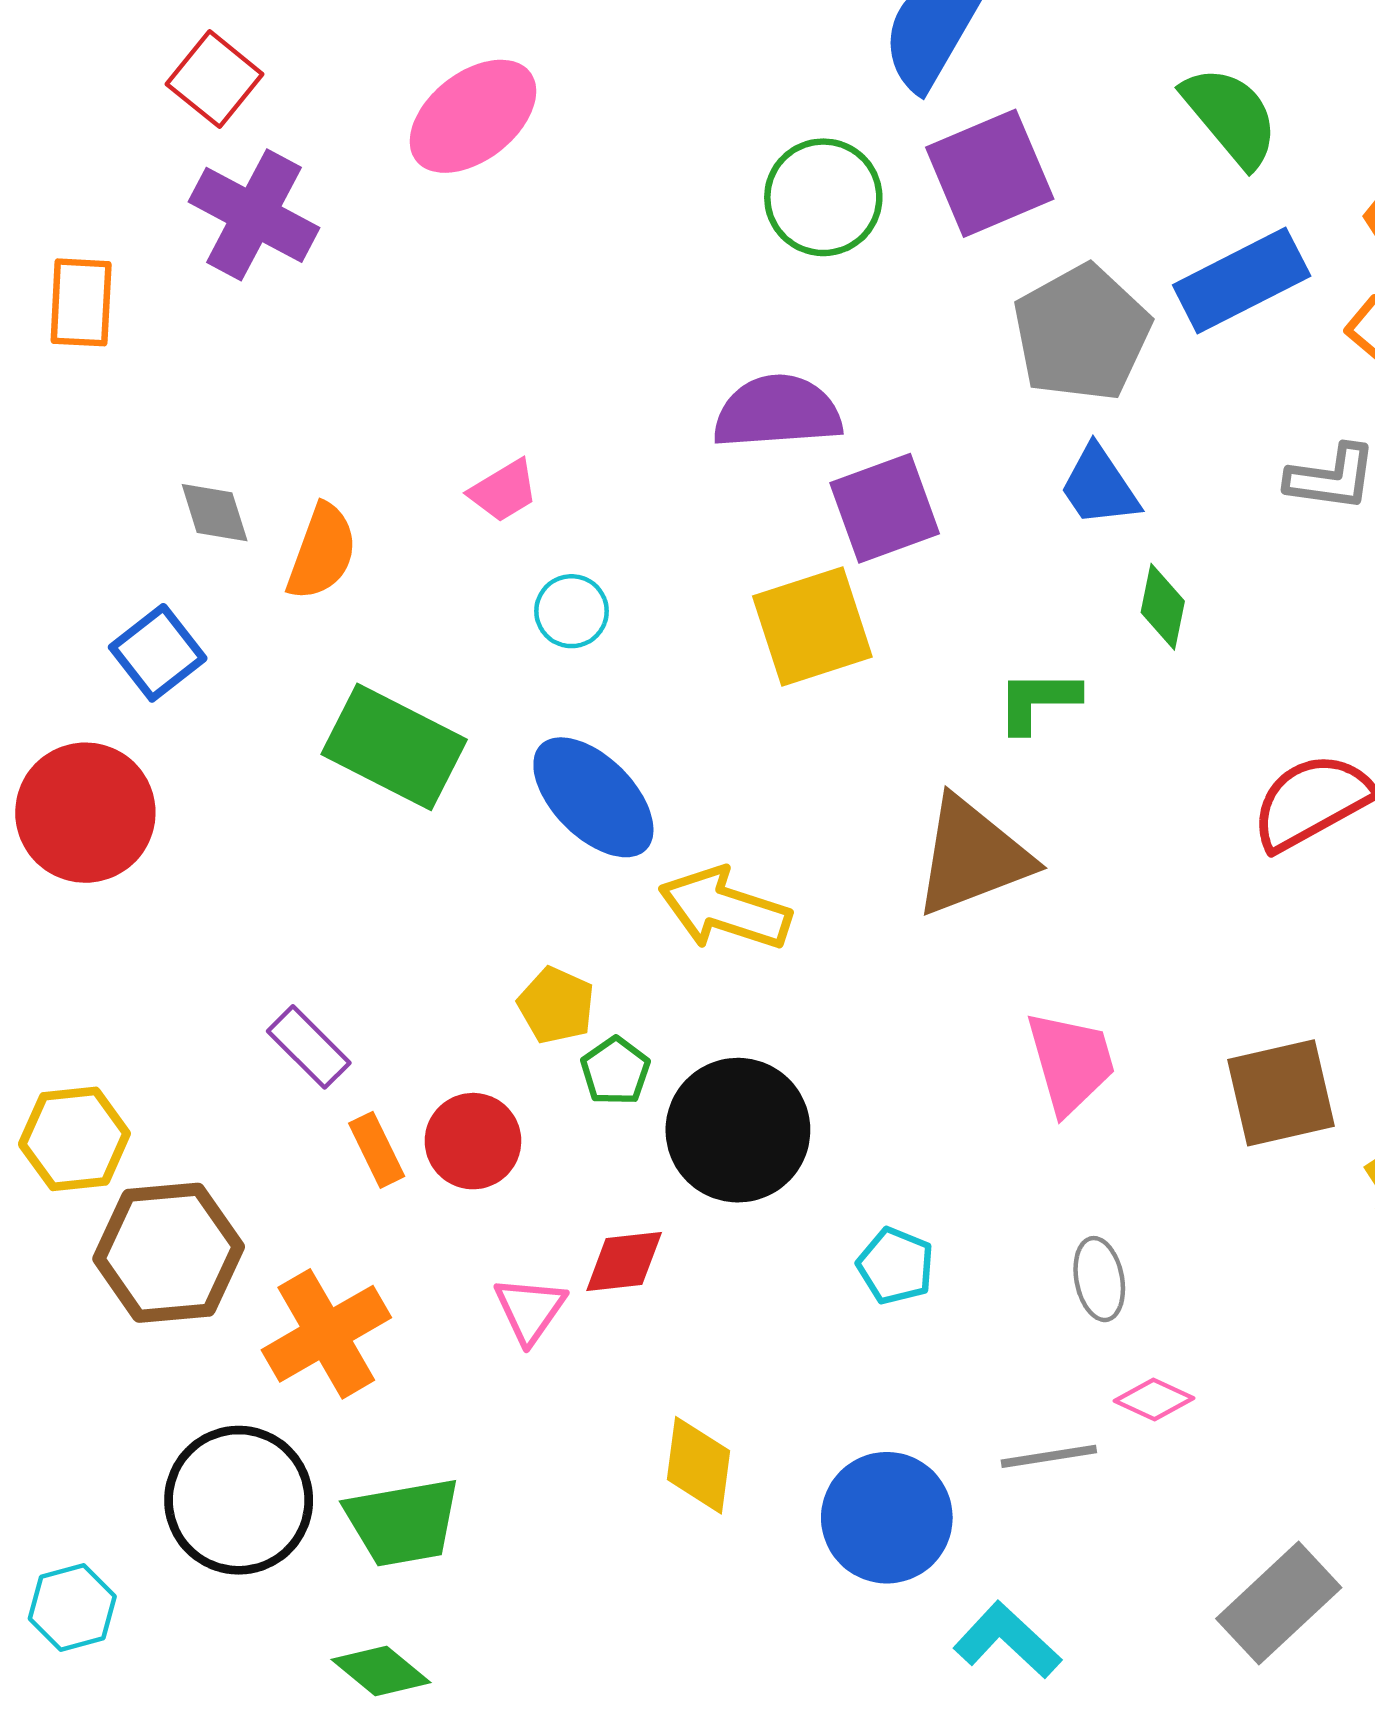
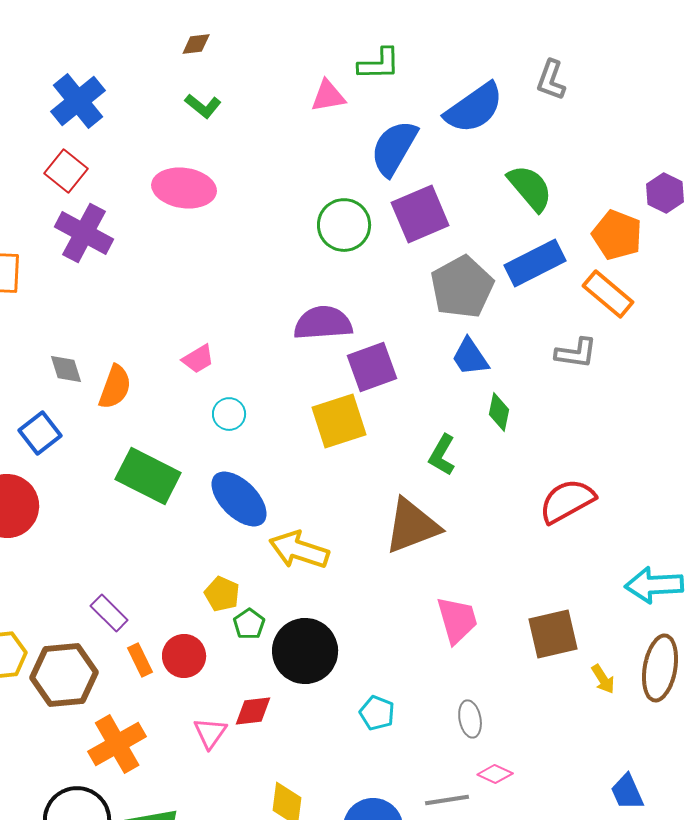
pink ellipse: (473, 116) -> (184, 188), turned 46
green L-shape: (1038, 701) -> (442, 455), turned -60
brown hexagon: (169, 1253) -> (64, 675), moved

